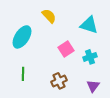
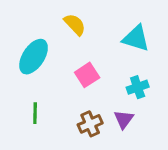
pink square: (66, 49) -> (87, 75), moved
purple triangle: (93, 86) -> (124, 119), moved

